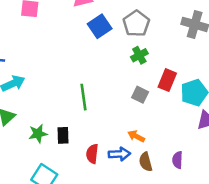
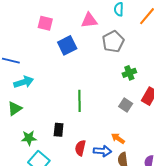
gray pentagon: (136, 24) -> (113, 41), moved
blue square: (100, 26) -> (67, 45), moved
green star: (38, 134) -> (29, 138), moved

